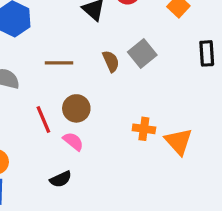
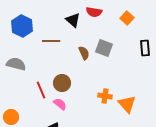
gray square: (142, 53) -> (104, 48), turned -30
brown line: (59, 63) -> (51, 41), moved

